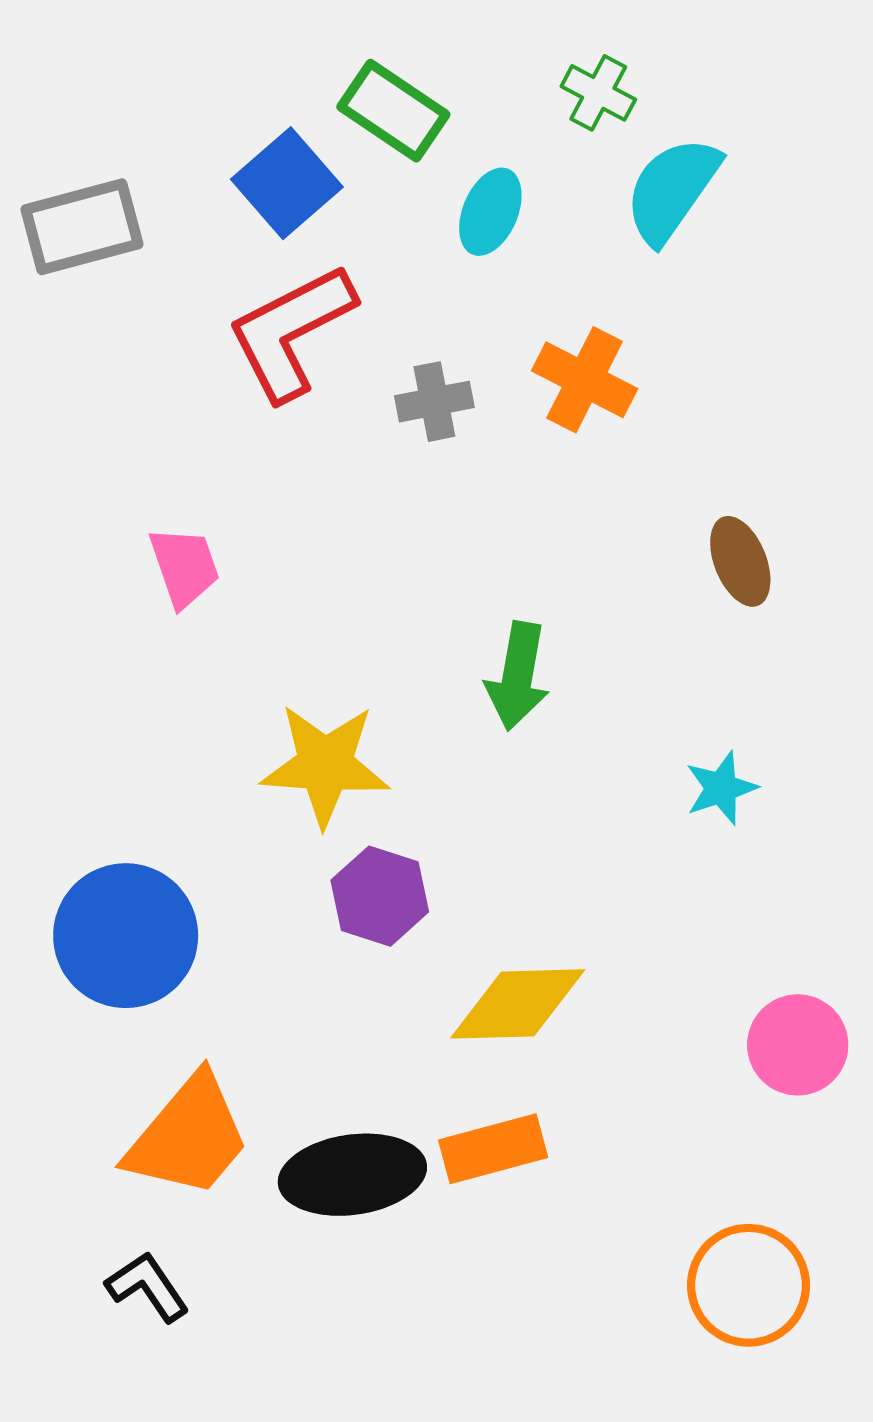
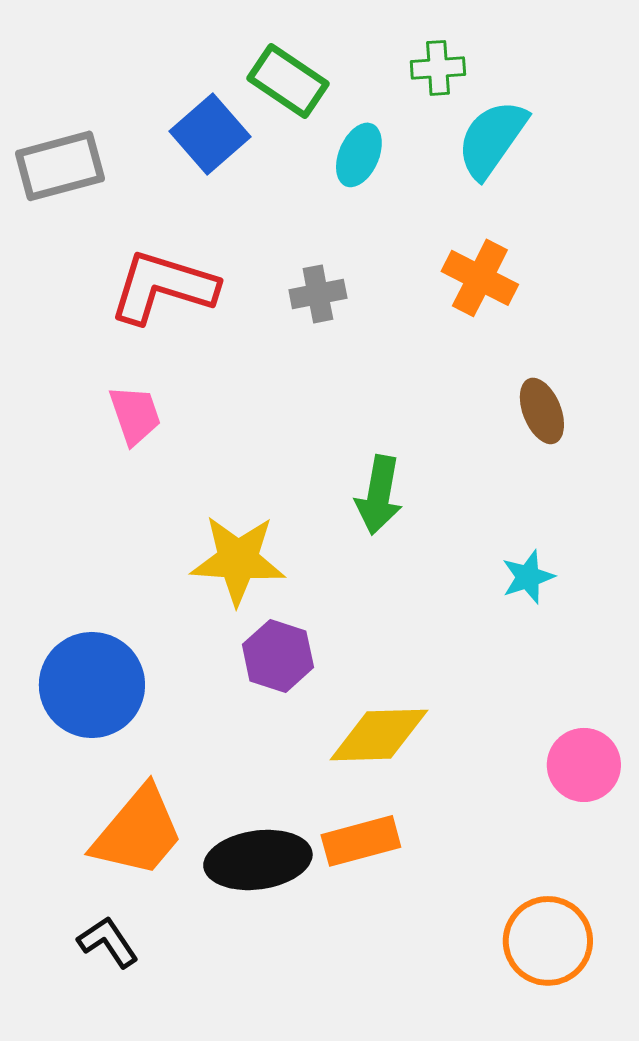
green cross: (598, 93) -> (438, 68), turned -32
red L-shape: (291, 332) -> (163, 287), moved, turned 44
orange cross: (585, 380) -> (480, 278), moved

